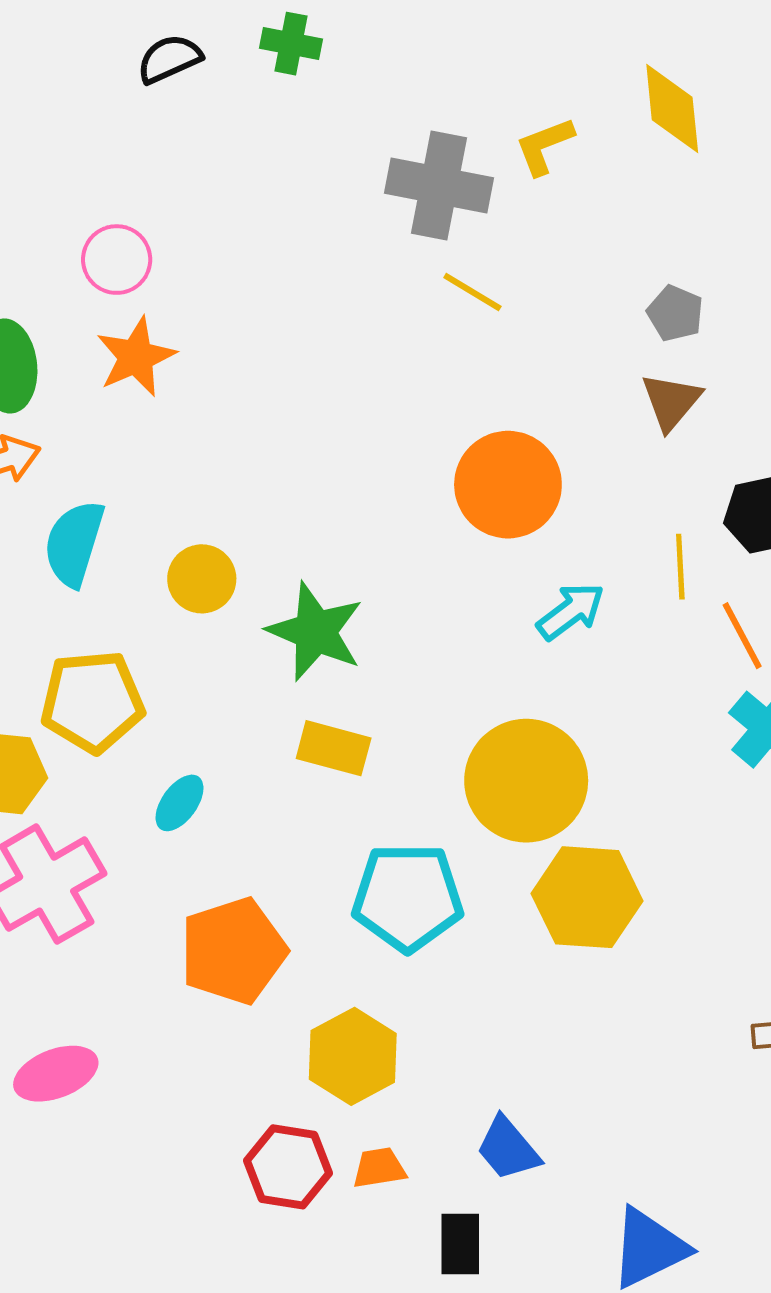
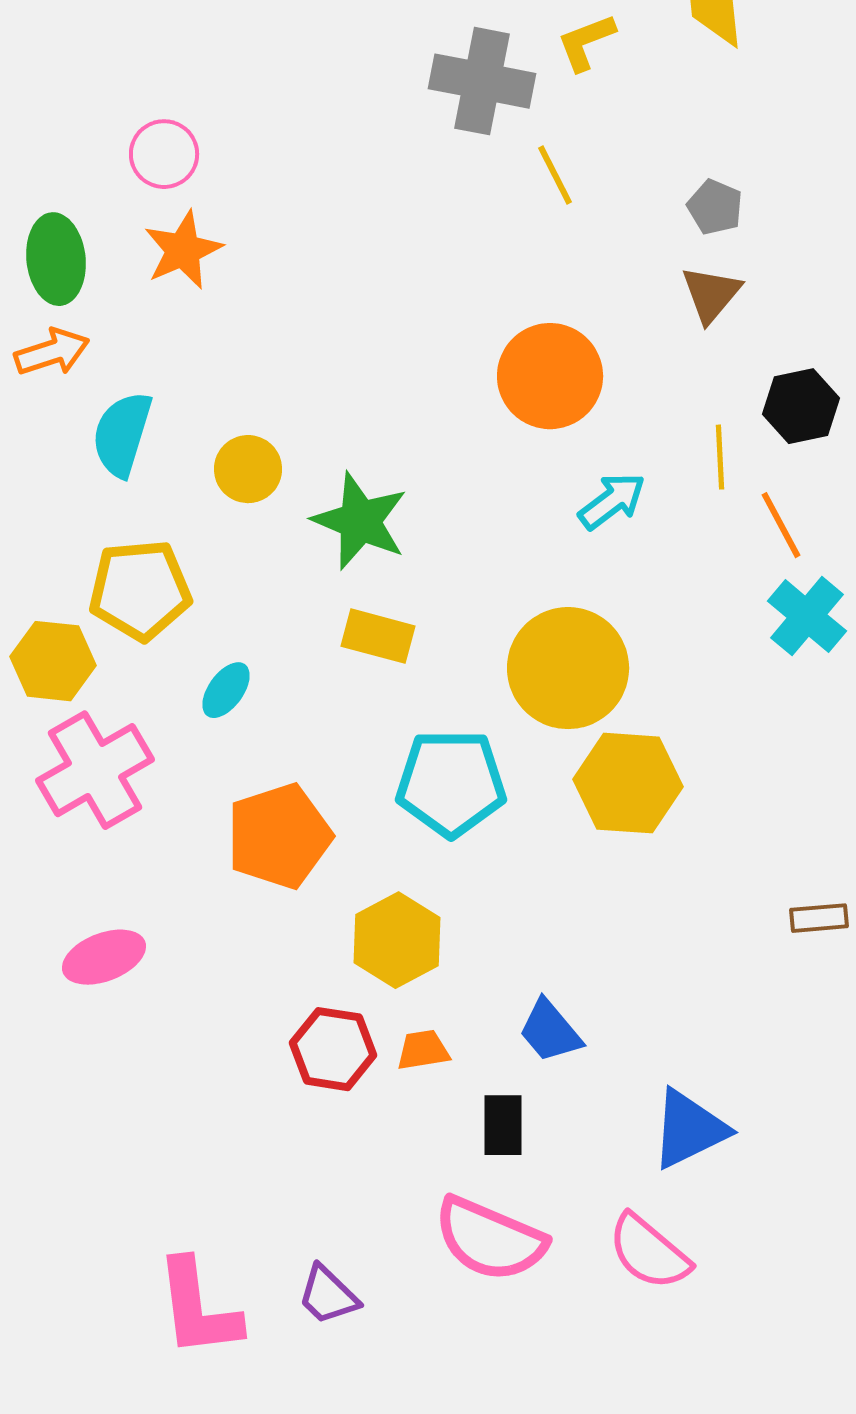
yellow line: (472, 292) -> (555, 175), moved, turned 32

